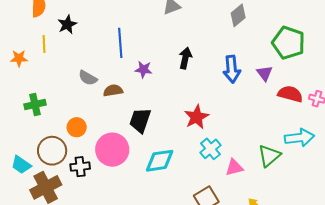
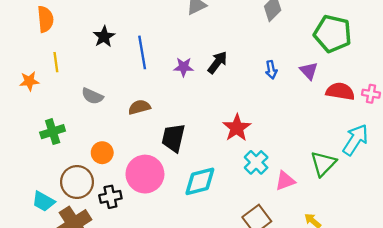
black star: (67, 24) -> (104, 37), moved
black arrow: (185, 58) -> (218, 62), turned 30
purple star: (143, 69) -> (184, 67), moved
blue arrow: (232, 69) -> (271, 70), size x0.6
gray semicircle: (88, 78) -> (92, 96), moved
cyan arrow: (299, 138) -> (355, 140), turned -44

